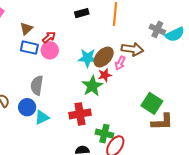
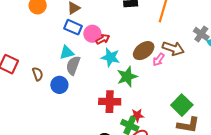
red arrow: (49, 37) -> (103, 39), moved
cyan star: (88, 58) -> (110, 57), moved
red star: (105, 75) -> (137, 115), moved
cyan triangle: (42, 117) -> (67, 53), moved

